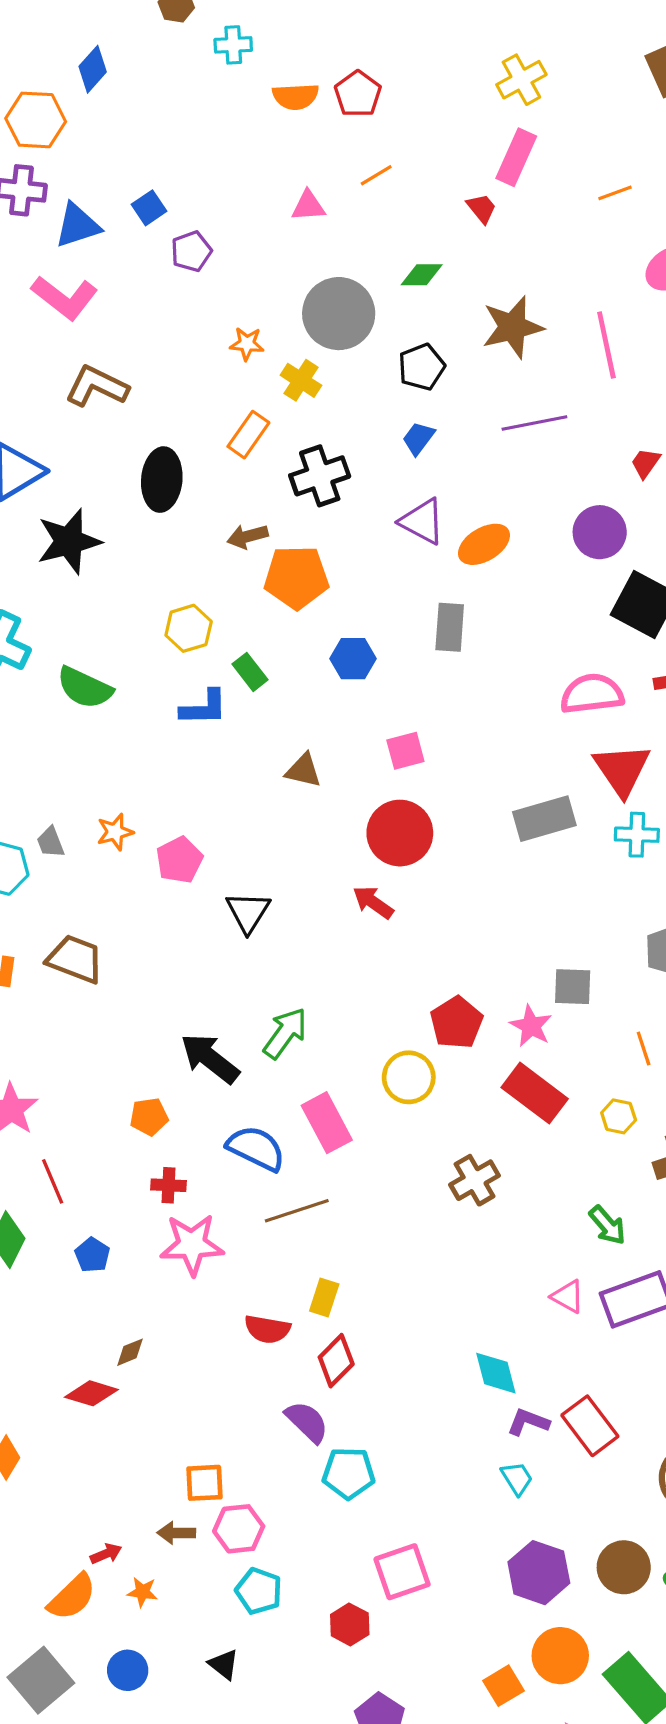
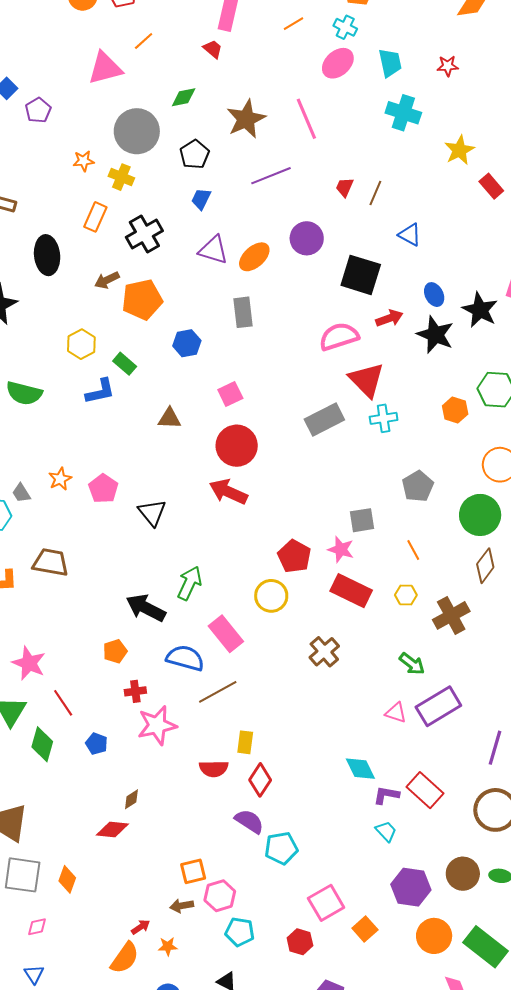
pink triangle: (308, 206) -> (105, 68), size x1.6
purple circle: (600, 532) -> (307, 238), moved
red arrow: (373, 902) -> (228, 492), size x1.4
orange square: (504, 1686) -> (365, 929), moved

